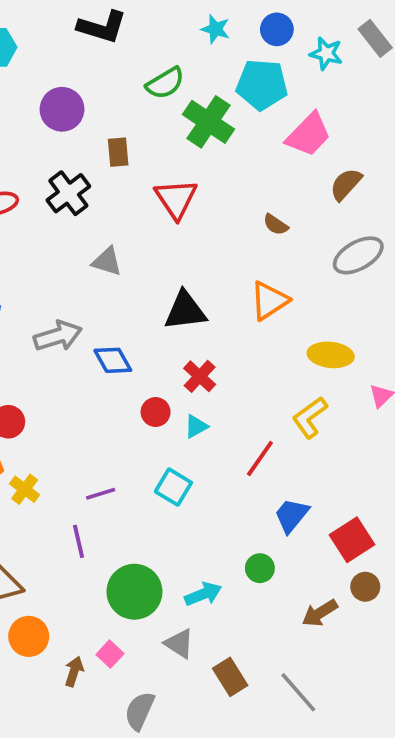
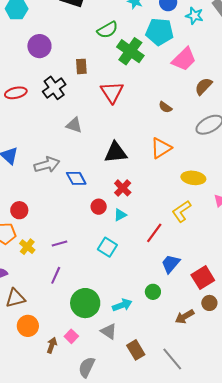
purple circle: (62, 109) -> (39, 46), moved
purple line: (101, 494) -> (59, 244), moved
purple line: (79, 541) -> (56, 275), turned 36

